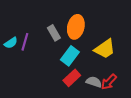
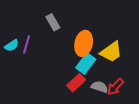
orange ellipse: (76, 27) -> (84, 43), moved
gray rectangle: (54, 33) -> (53, 22), moved
cyan rectangle: (70, 56) -> (86, 64), moved

